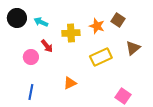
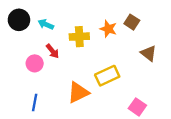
brown triangle: (133, 48) -> (149, 53), turned -42
yellow rectangle: (101, 57) -> (107, 76), moved
orange triangle: (70, 83) -> (78, 92), size x1.5

